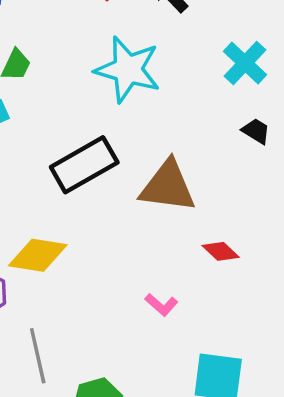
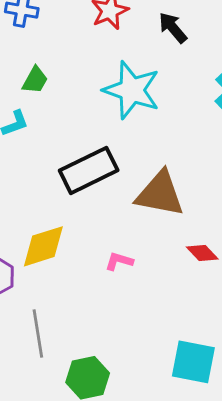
yellow diamond: (38, 255) -> (43, 246), turned -30
pink L-shape: (161, 305) -> (119, 261), moved, turned 152

